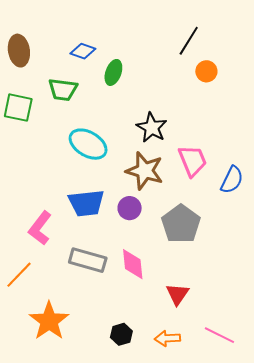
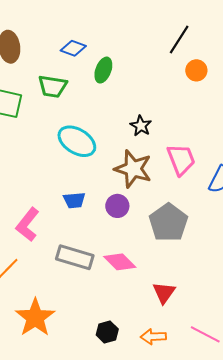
black star: (152, 128) -> (141, 126), size x0.7
blue trapezoid: (86, 203) -> (74, 200), size x0.6
pink diamond: (133, 264) -> (120, 262), turned -40

